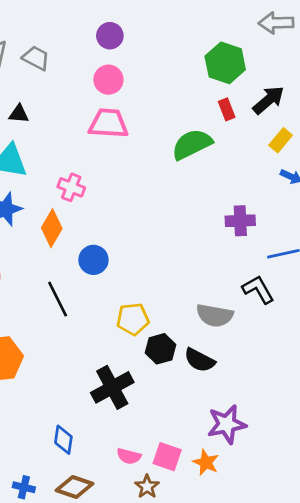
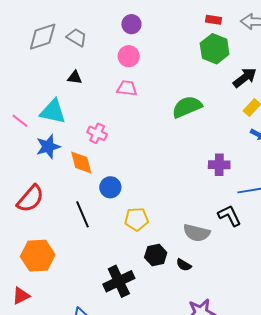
red rectangle: (227, 109) -> (213, 20), moved, turned -63
black triangle: (19, 114) -> (75, 77), moved
pink trapezoid: (108, 123) -> (127, 88), size x0.7
orange diamond: (52, 228) -> (81, 162), turned -48
yellow pentagon: (133, 319) -> (137, 219), moved
black semicircle: (200, 360) -> (184, 265), size x0.7

